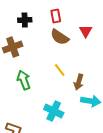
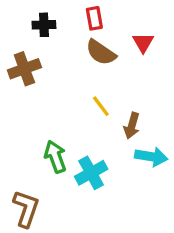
green arrow: (24, 80) -> (55, 157), moved
cyan cross: (54, 111) -> (91, 173), turned 36

